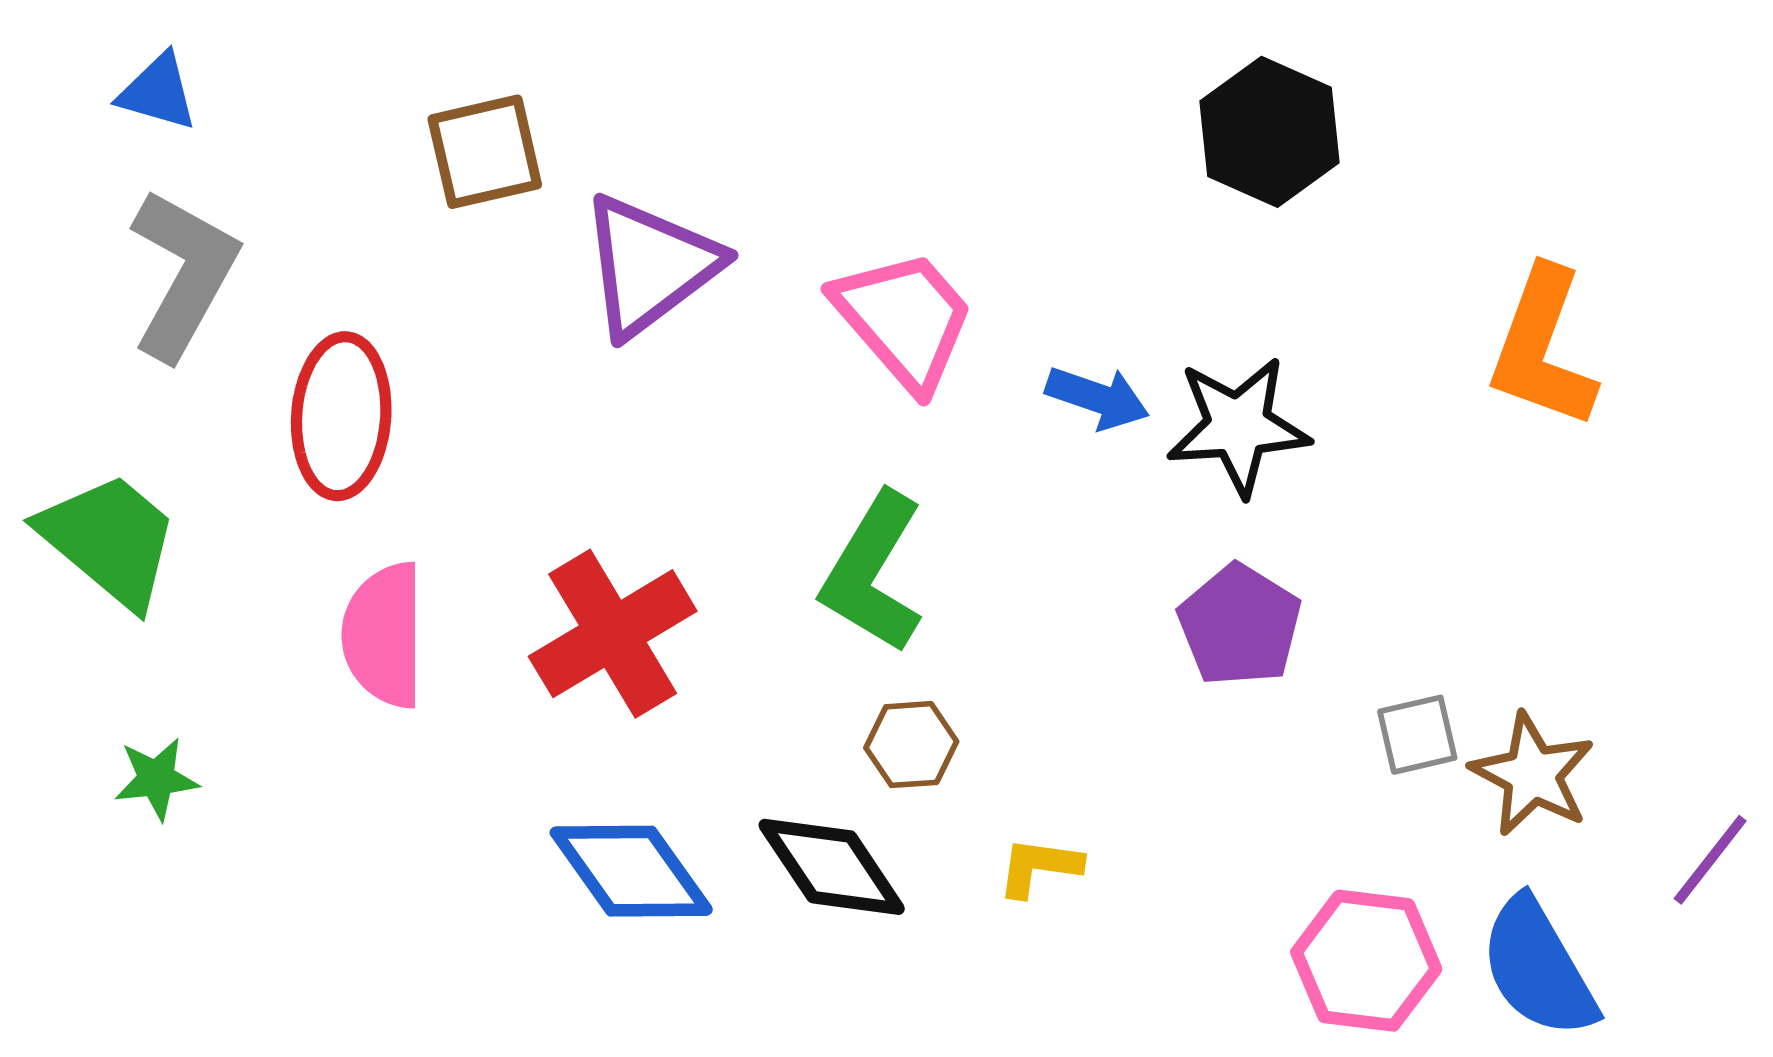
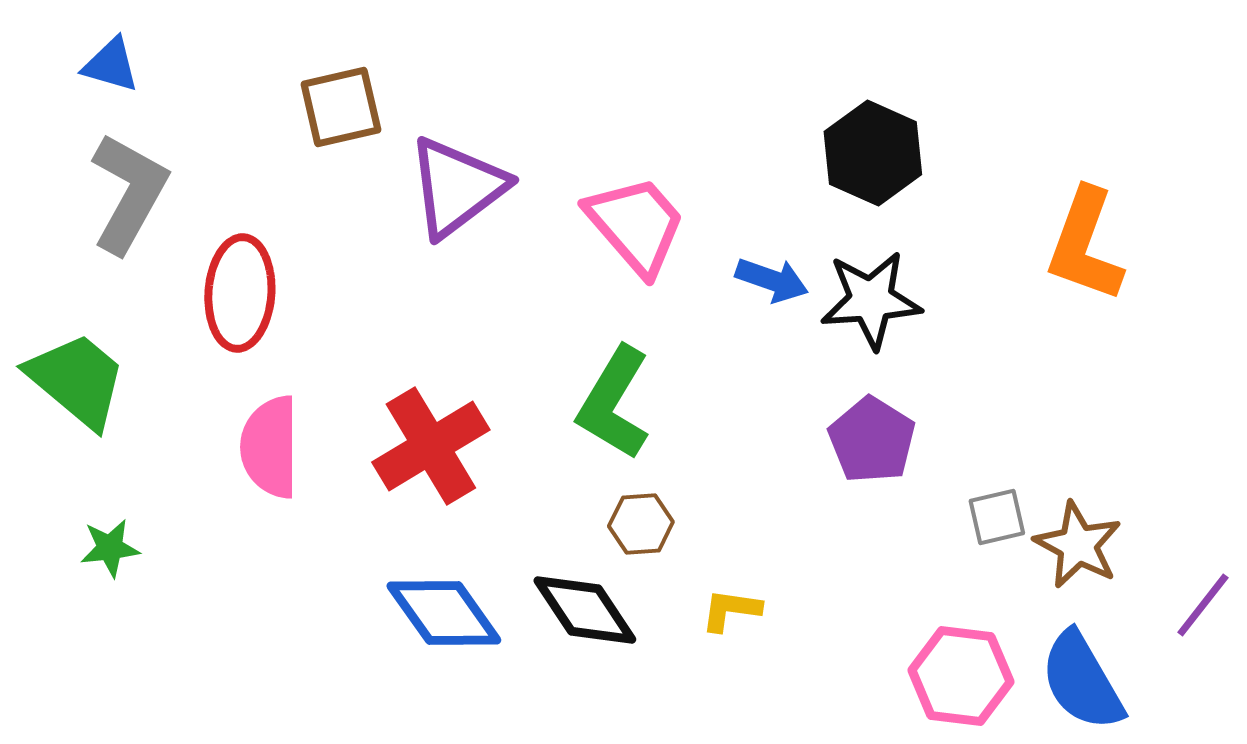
black hexagon: (1269, 132) -> (873, 153), moved

